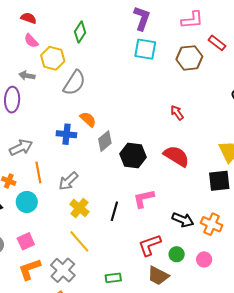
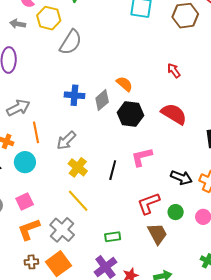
gray arrow: (27, 76) -> (18, 24), moved
orange semicircle: (88, 119) -> (124, 84), moved
blue cross: (66, 134) -> (74, 95), moved
brown trapezoid: (158, 276) -> (157, 234), turned -145

